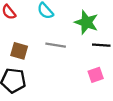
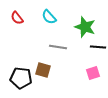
brown square: (19, 51) -> (43, 70), moved

